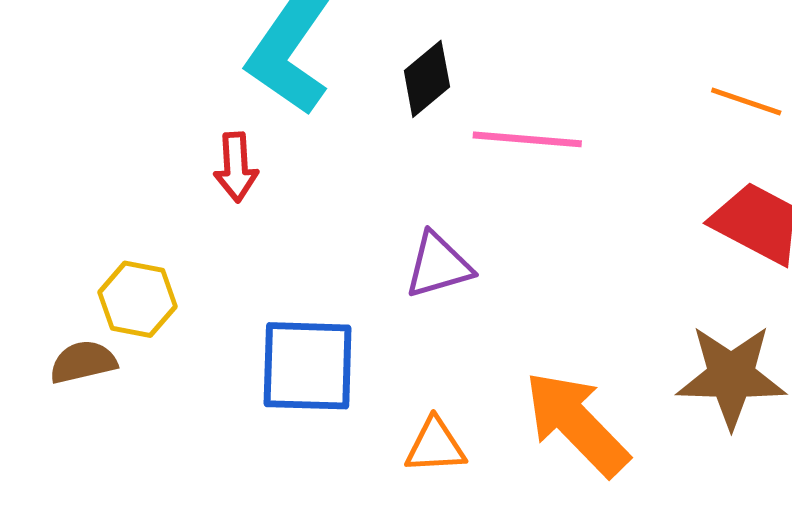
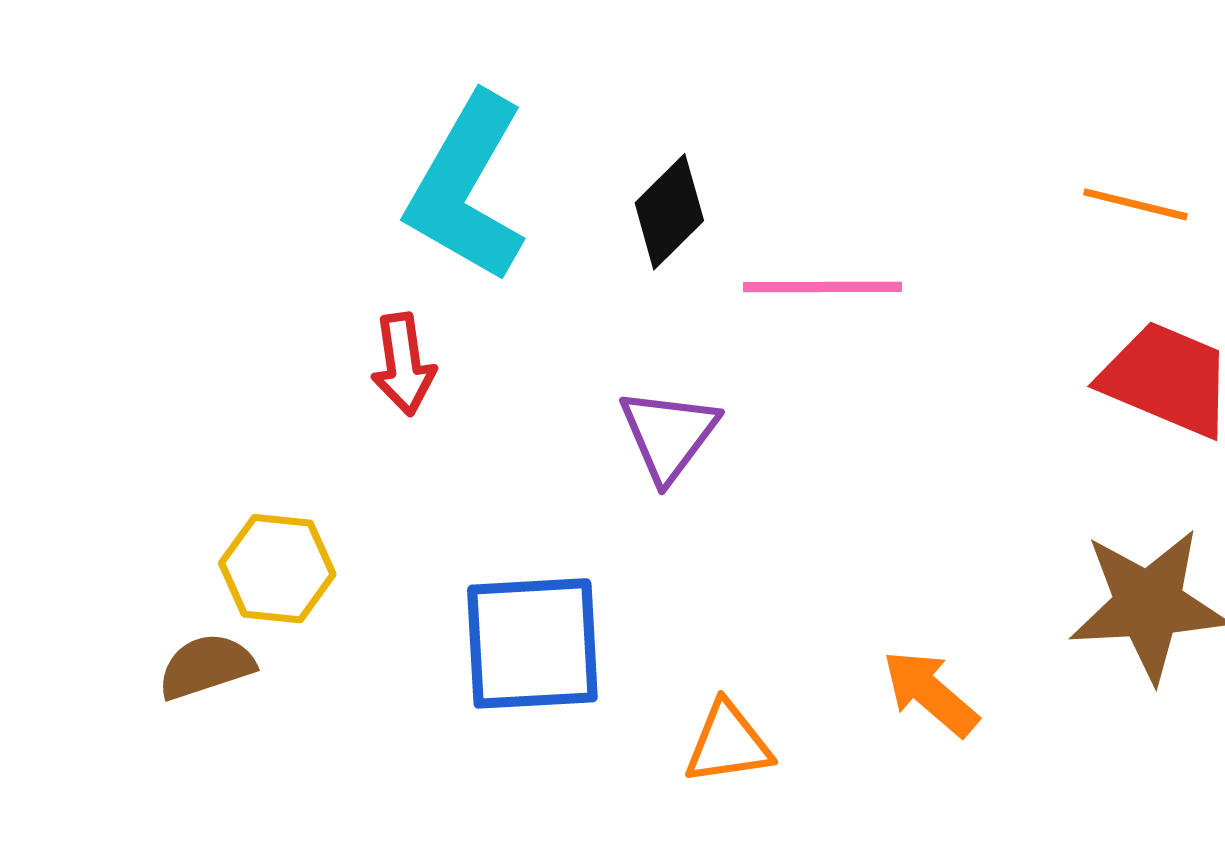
purple triangle: (438, 265) -> (669, 435), moved, turned -32
orange arrow: (577, 424) -> (930, 693), size x0.6

